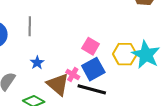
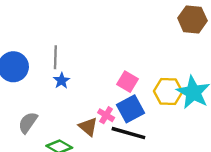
blue star: (37, 63) -> (62, 81), moved
brown triangle: (58, 84) -> (88, 127), size x0.7

